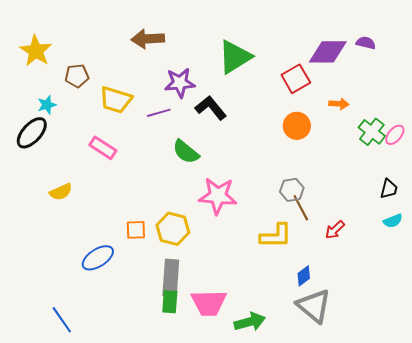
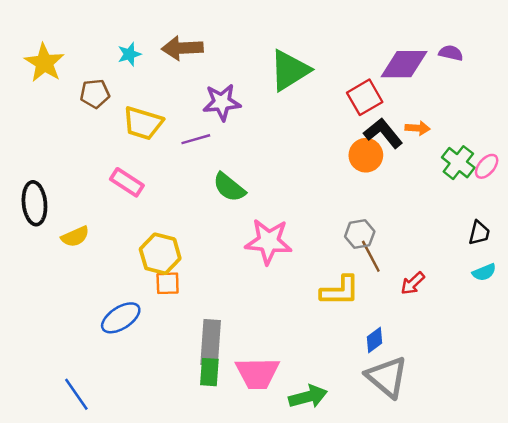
cyan star: (47, 105) -> (129, 54), moved
black L-shape: (211, 108) -> (383, 133), moved
black ellipse: (32, 133) -> (34, 203), moved, turned -48
yellow hexagon: (173, 229) -> (160, 254), moved

